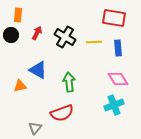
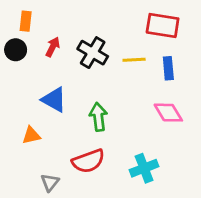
orange triangle: (20, 86) -> (31, 135), moved
cyan cross: (114, 105) -> (144, 168), moved

